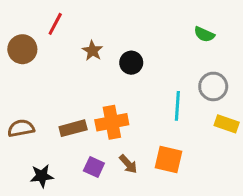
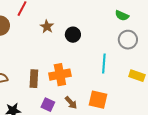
gray circle: (213, 86) -> (128, 40), moved
brown rectangle: (73, 128) -> (34, 79), turned -72

